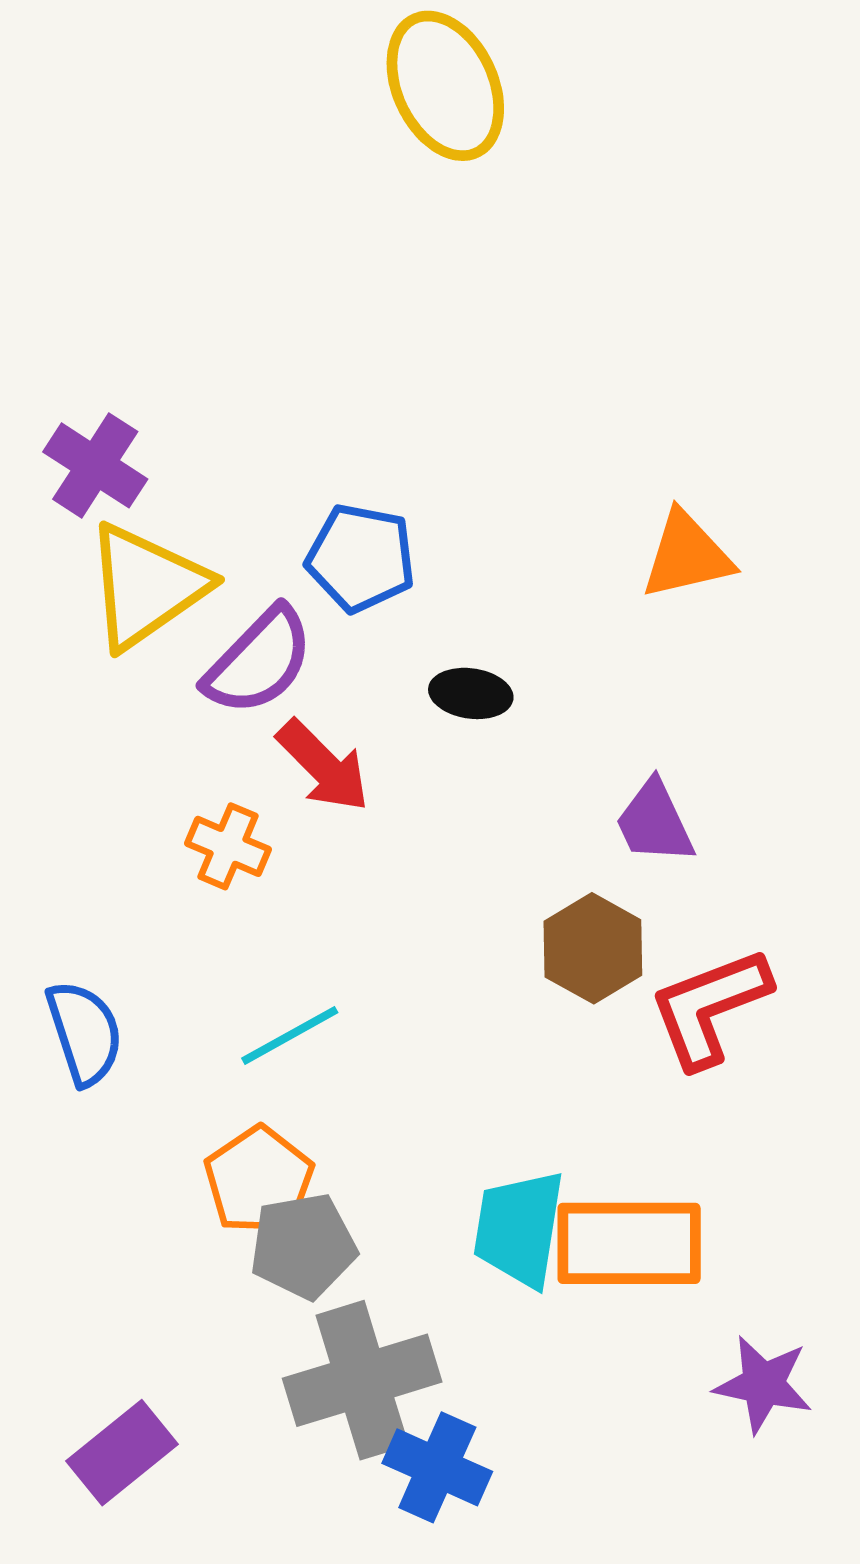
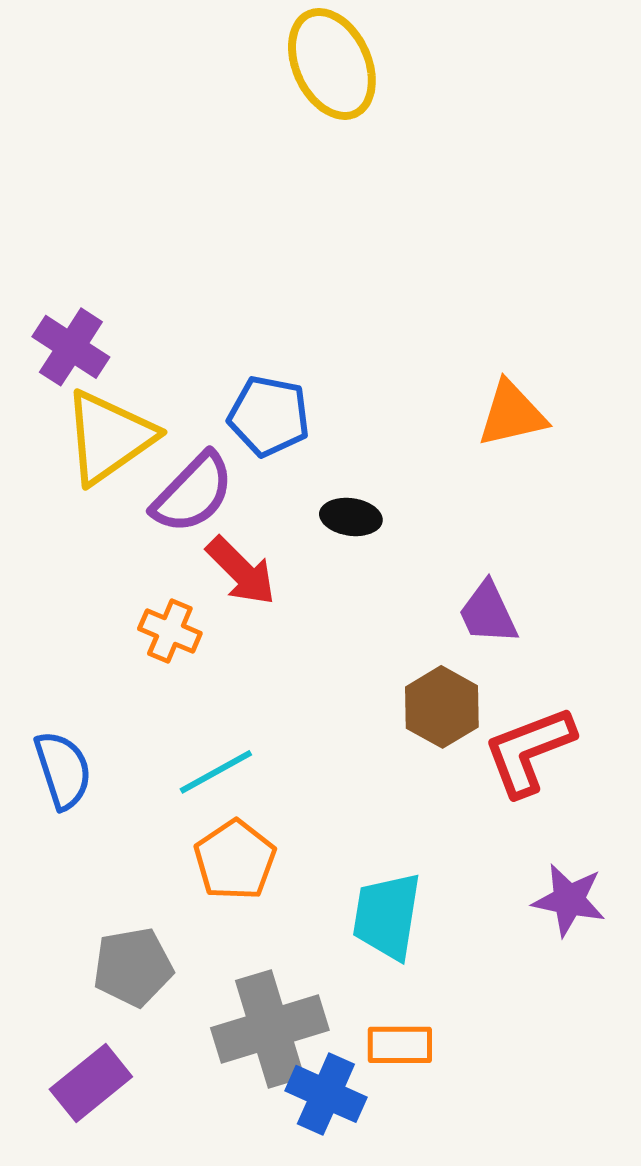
orange pentagon: (259, 1180) -> (235, 860), moved
orange rectangle: (629, 1243) -> (400, 1045), moved, size x0.6
gray pentagon: (303, 1246) -> (133, 967), moved
purple star: (763, 1384) -> (569, 900), moved

